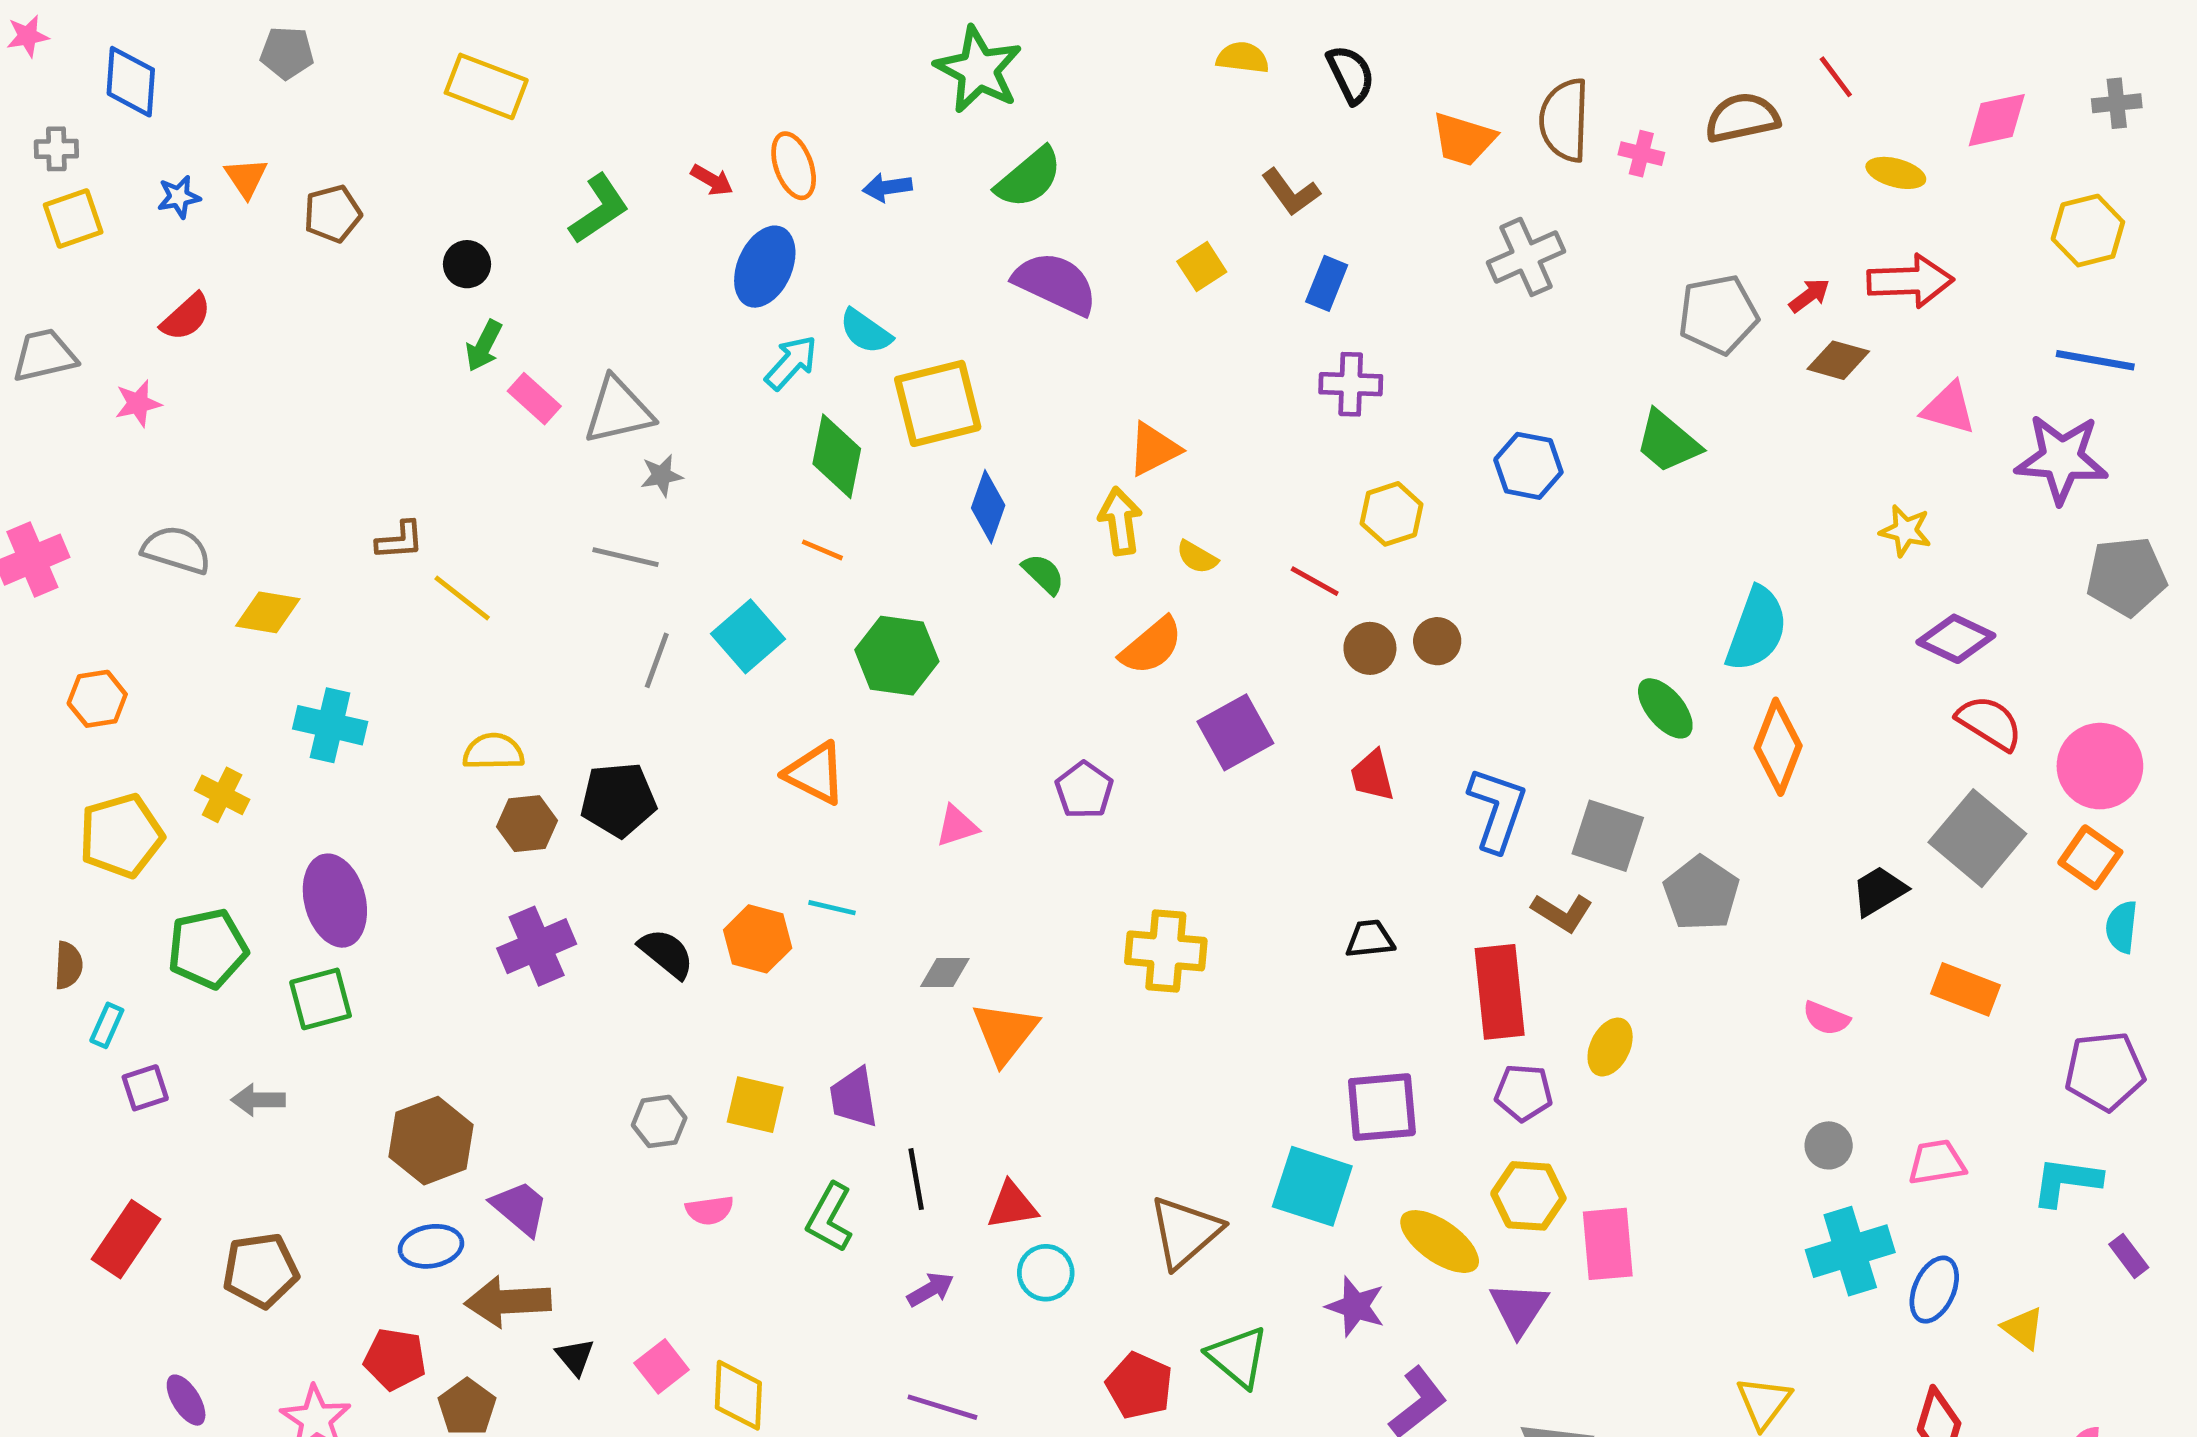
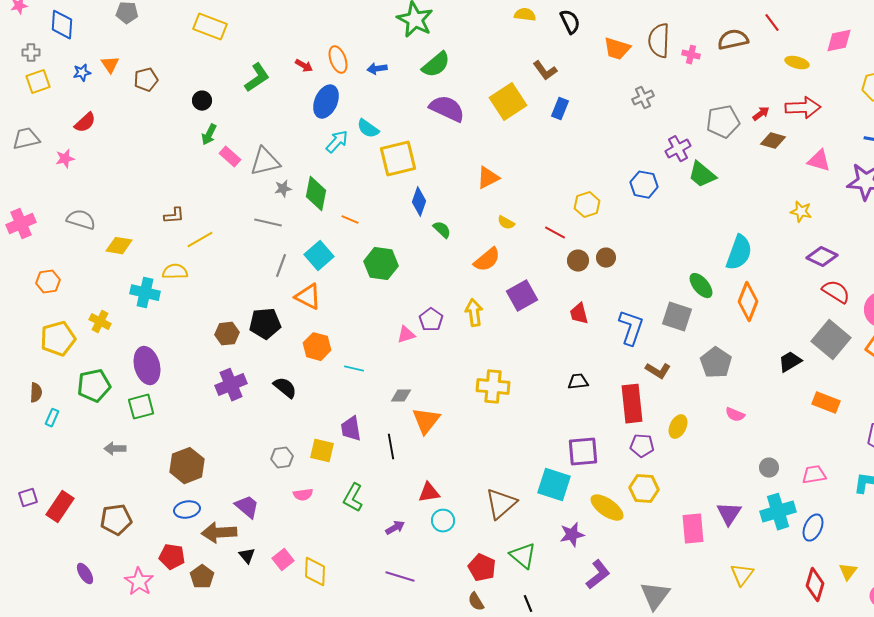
gray cross: (1526, 257) -> (643, 98), size x0.7
yellow square: (1202, 267) -> (508, 102), size x1.8
purple cross: (1351, 384) -> (678, 149), moved, turned -30
green diamond: (837, 456) -> (316, 194), moved
yellow arrow: (1120, 521) -> (474, 313), moved
yellow line: (462, 598) -> (200, 240), turned -68
yellow semicircle: (493, 752) -> (175, 272), moved
orange triangle: (815, 773) -> (308, 297), moved
purple pentagon: (1084, 790) -> (431, 320), moved
gray square: (1608, 836) -> (677, 317), moved
orange hexagon: (758, 939) -> (317, 347), moved
pink semicircle: (1826, 1018) -> (735, 415), moved
purple square: (145, 1088) -> (28, 498), moved
purple trapezoid: (854, 1097) -> (351, 429), moved
black line: (916, 1179) -> (391, 447), moved
purple trapezoid: (520, 1208) -> (247, 507), moved
pink rectangle: (1608, 1244) -> (693, 529), moved
purple star: (1356, 1306) -> (572, 535), turned -30
purple triangle: (1519, 1309) -> (729, 514), moved
yellow triangle: (2023, 1328) -> (848, 572), moved, turned 30

